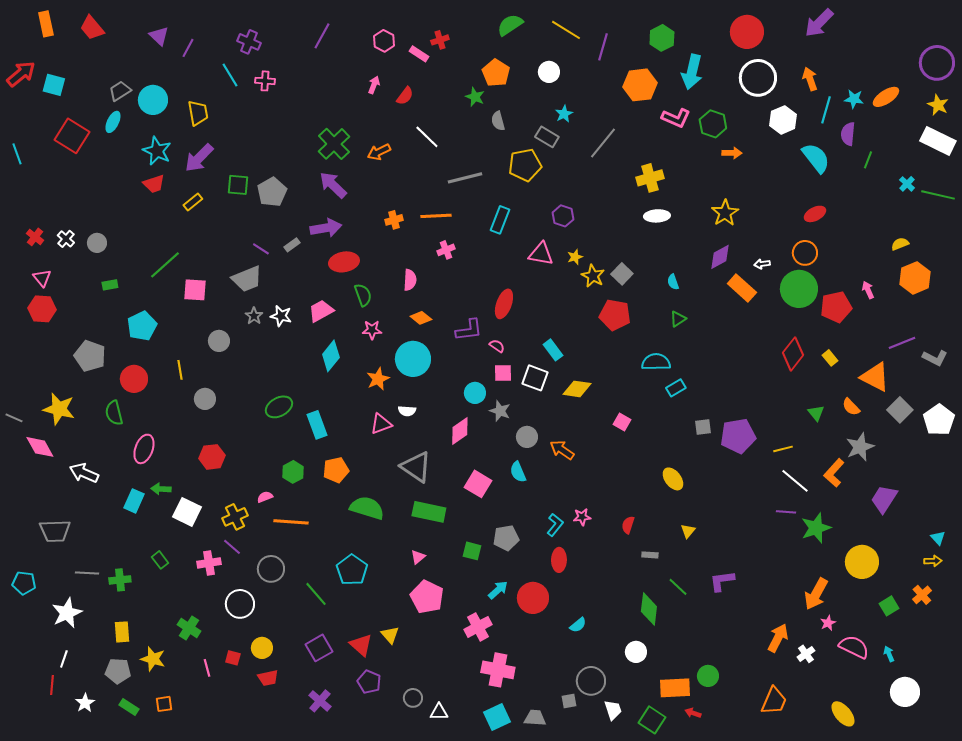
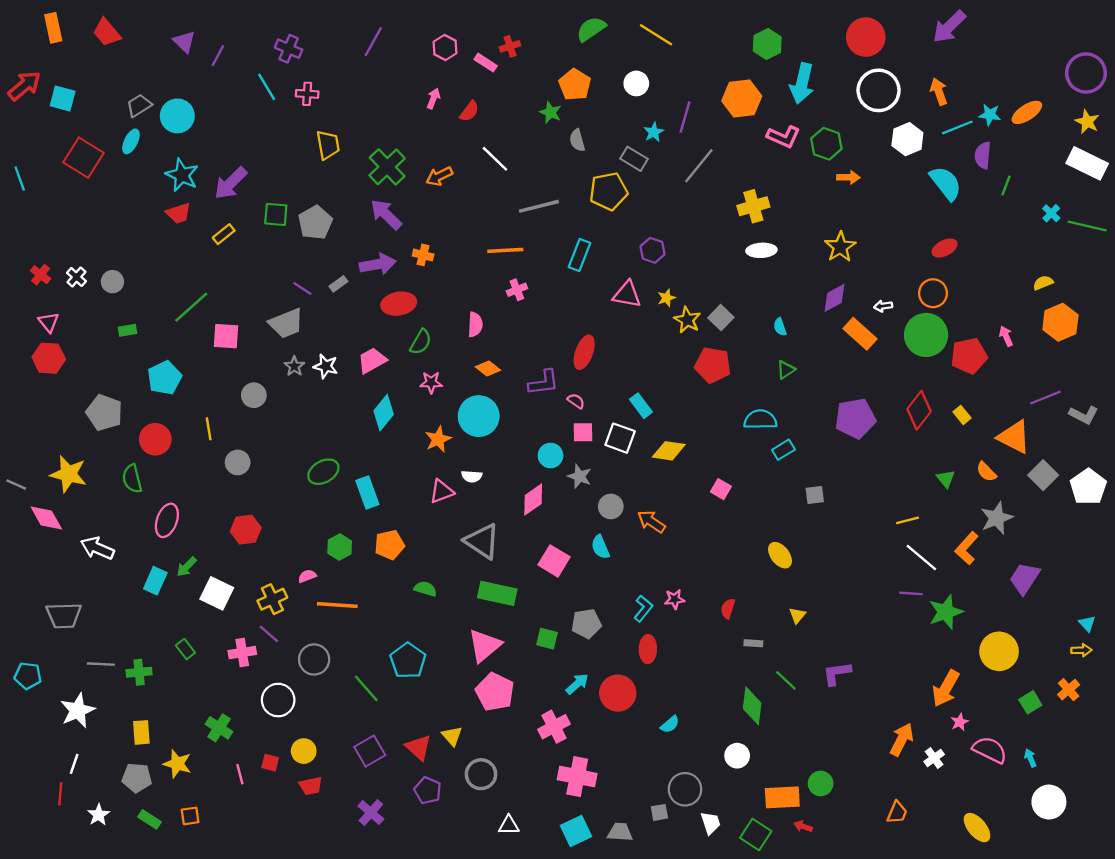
purple line: (603, 47) -> (685, 117), moved
cyan line: (826, 110) -> (957, 127), turned 52
yellow trapezoid: (198, 113) -> (328, 145), moved
orange cross: (394, 220) -> (423, 255), moved, turned 30
green semicircle: (363, 295) -> (421, 342), turned 50
purple pentagon: (738, 436) -> (855, 418), moved
green arrow: (161, 489) -> (187, 567), turned -48
green semicircle: (367, 508) -> (425, 589), size x0.6
pink triangle: (418, 557) -> (484, 646), size x2.0
gray circle: (413, 698) -> (481, 774), moved, size x1.4
orange trapezoid: (774, 701) -> (897, 812), size x0.7

